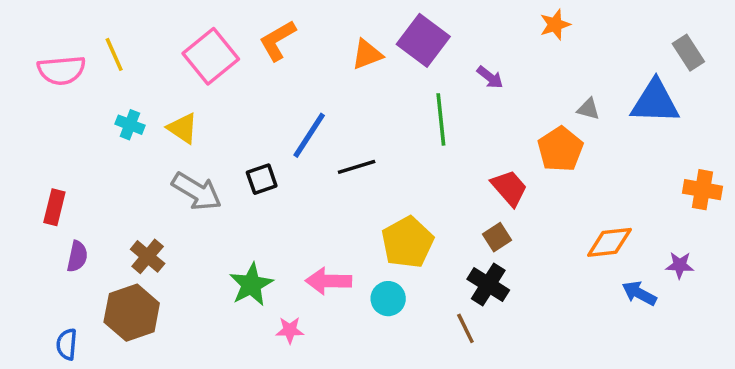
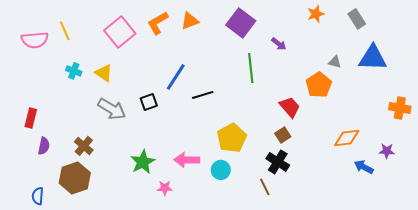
gray rectangle: (688, 53) -> (357, 19), moved
orange triangle: (367, 54) -> (190, 21), moved

